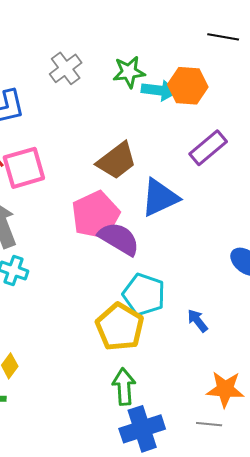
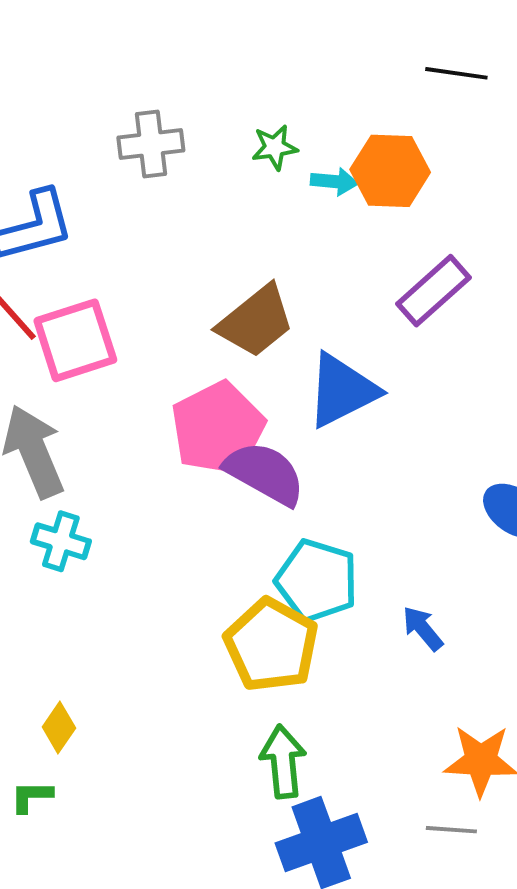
gray cross: (66, 68) -> (151, 144), turned 32
green star: (129, 72) -> (275, 147), size x0.7
cyan arrow: (159, 90) -> (334, 181), size x0.7

